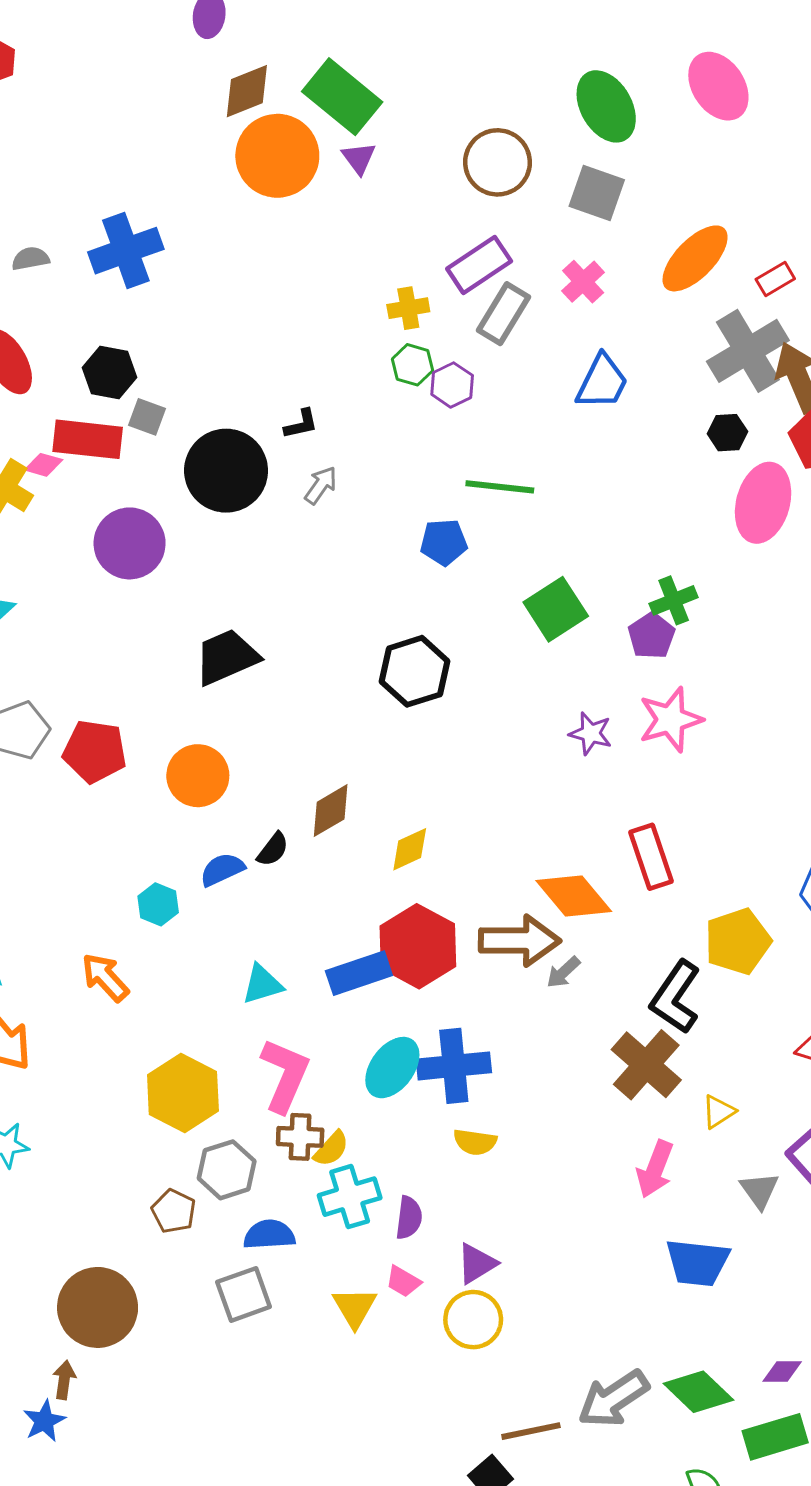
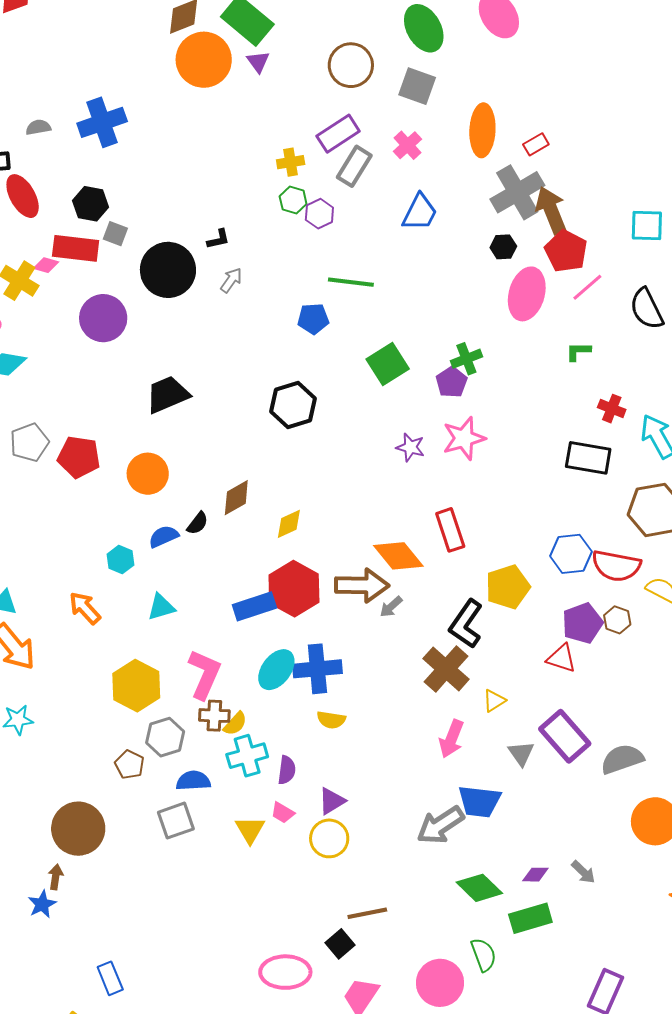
orange ellipse: (695, 258) -> (482, 130), turned -42
cyan triangle: (262, 984) -> (161, 607), moved
gray arrow: (613, 1399) -> (440, 825), moved

